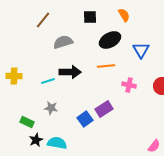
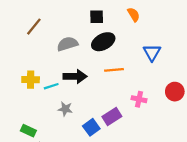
brown line: (43, 20) -> (34, 27), moved
black ellipse: (110, 40) -> (103, 42), moved
yellow cross: (14, 76) -> (31, 80), moved
pink cross: (129, 85) -> (139, 99), moved
gray star: (51, 108) -> (65, 109), moved

